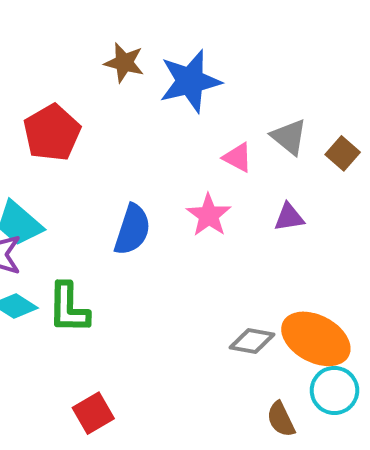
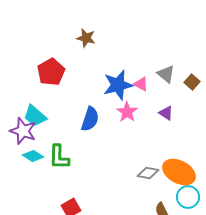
blue star: (190, 81) -> (118, 85), moved
purple triangle: (289, 217) -> (166, 113), turned 42

